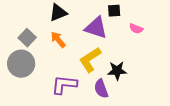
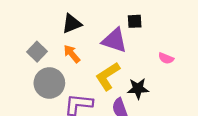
pink semicircle: (136, 29) -> (166, 58), moved
gray circle: (21, 64) -> (49, 83), moved

